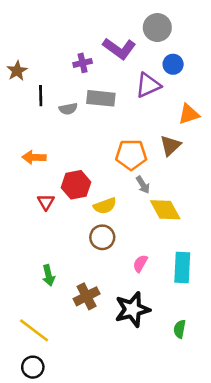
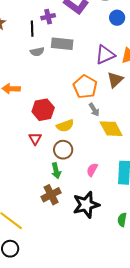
purple triangle: (148, 85) -> (105, 55), moved
black line: (41, 96) -> (32, 29), moved
orange pentagon: (131, 155) -> (85, 87), turned 30
red triangle: (46, 202) -> (35, 139), moved
green arrow: (49, 275) -> (56, 171), moved

